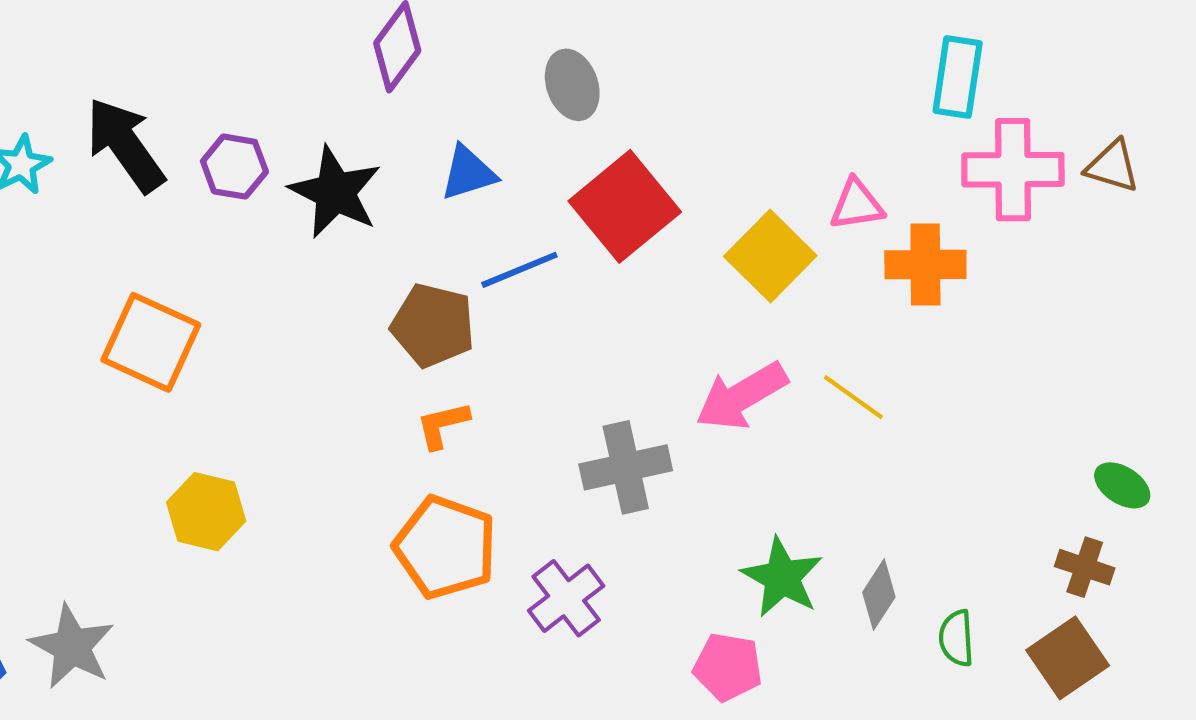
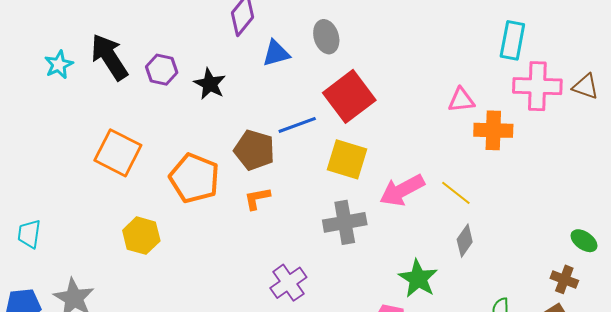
blue triangle: (468, 173) -> (276, 53), moved
black star: (335, 192) -> (210, 84), size x0.7
yellow square: (770, 256) -> (347, 159), moved, turned -30
orange pentagon: (445, 547) -> (194, 178), moved
gray diamond: (879, 595) -> (465, 241), moved
purple cross: (566, 598) -> (288, 283), moved

